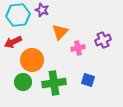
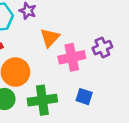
pink cross: (78, 48) -> (72, 57), size x1.5

